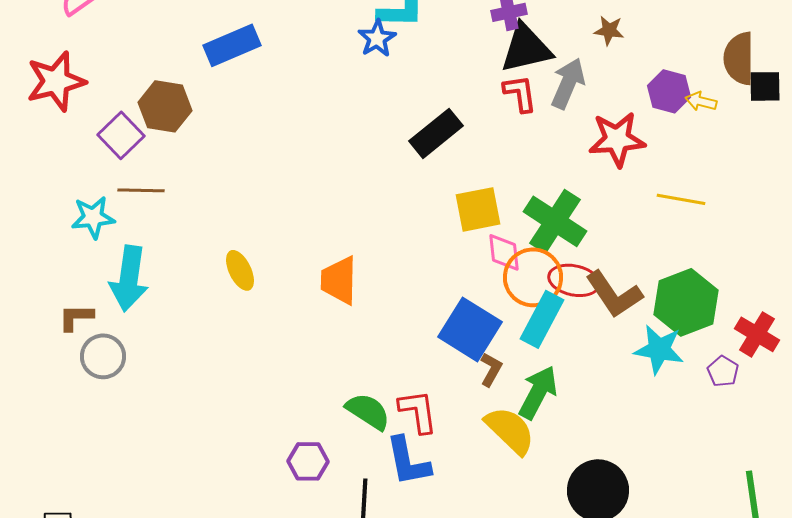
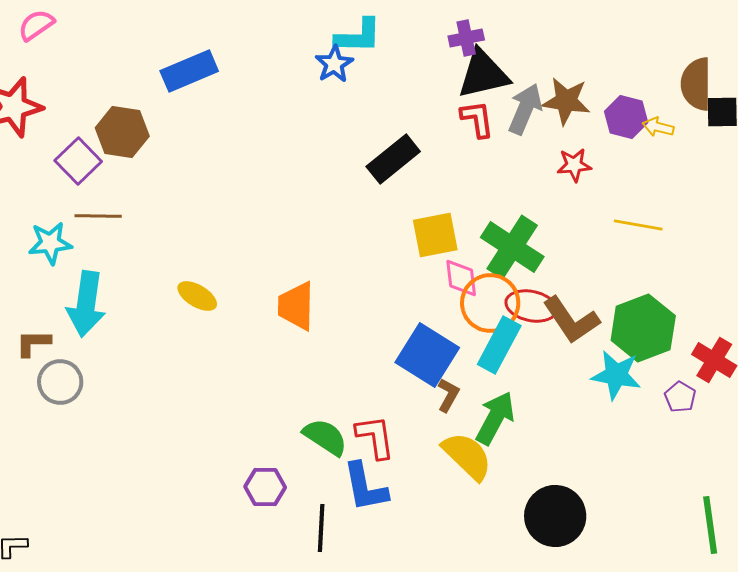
brown star: (609, 30) -> (566, 101), moved, size x1.6
red star: (617, 139) -> (574, 165), size x0.6
yellow ellipse: (240, 270) -> (197, 296), turned -33

